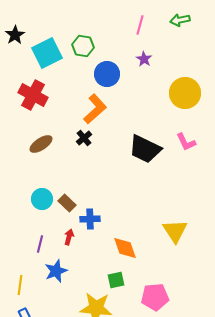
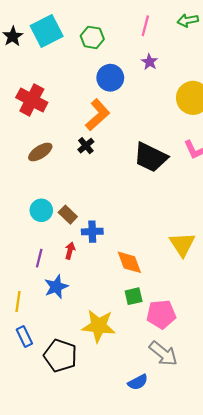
green hexagon: (83, 46) -> (92, 37), moved
cyan square: (47, 53) -> (47, 31), moved
green square: (116, 280) -> (134, 296), moved

